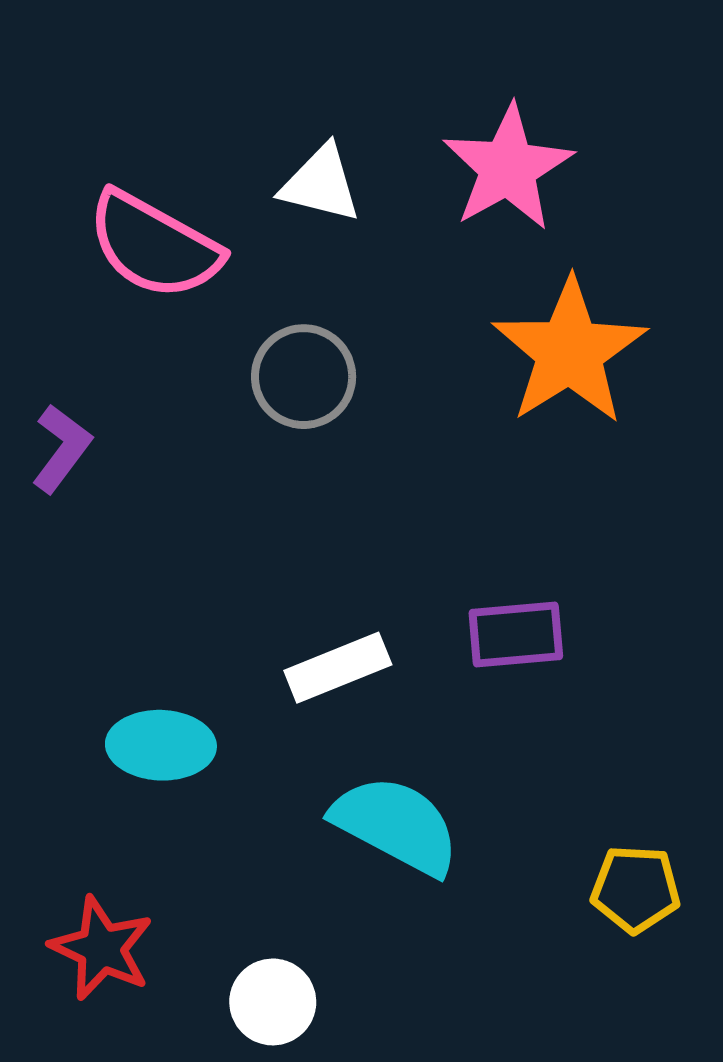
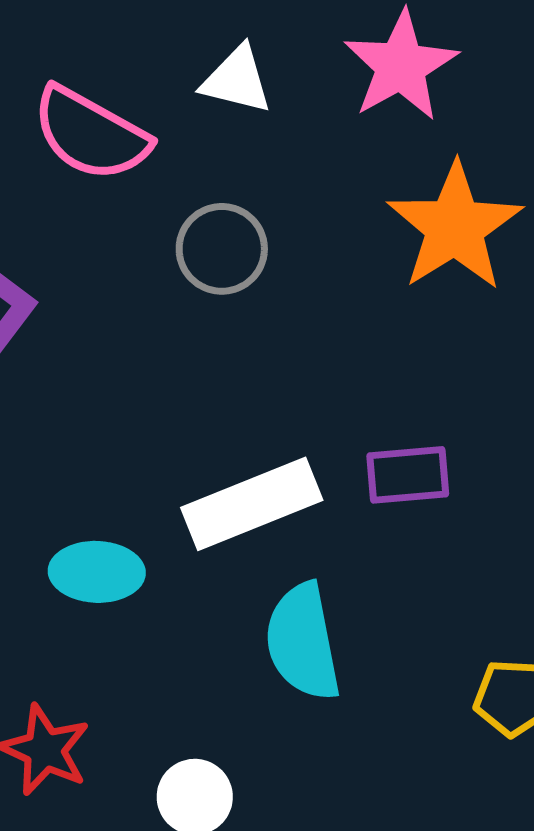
white rectangle: (338, 668) -> (252, 504), size x1.5
cyan semicircle: (396, 825) -> (303, 642), turned -129

